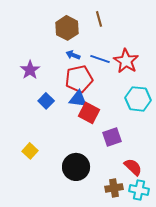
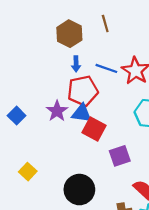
blue arrow: (73, 55) -> (76, 64), turned -112
purple star: (30, 70) -> (57, 111), moved
blue square: (46, 101) -> (17, 116), moved

